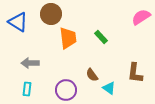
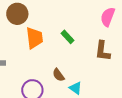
pink semicircle: (141, 17) -> (108, 17), turned -36
brown L-shape: (135, 73) -> (103, 51), moved

